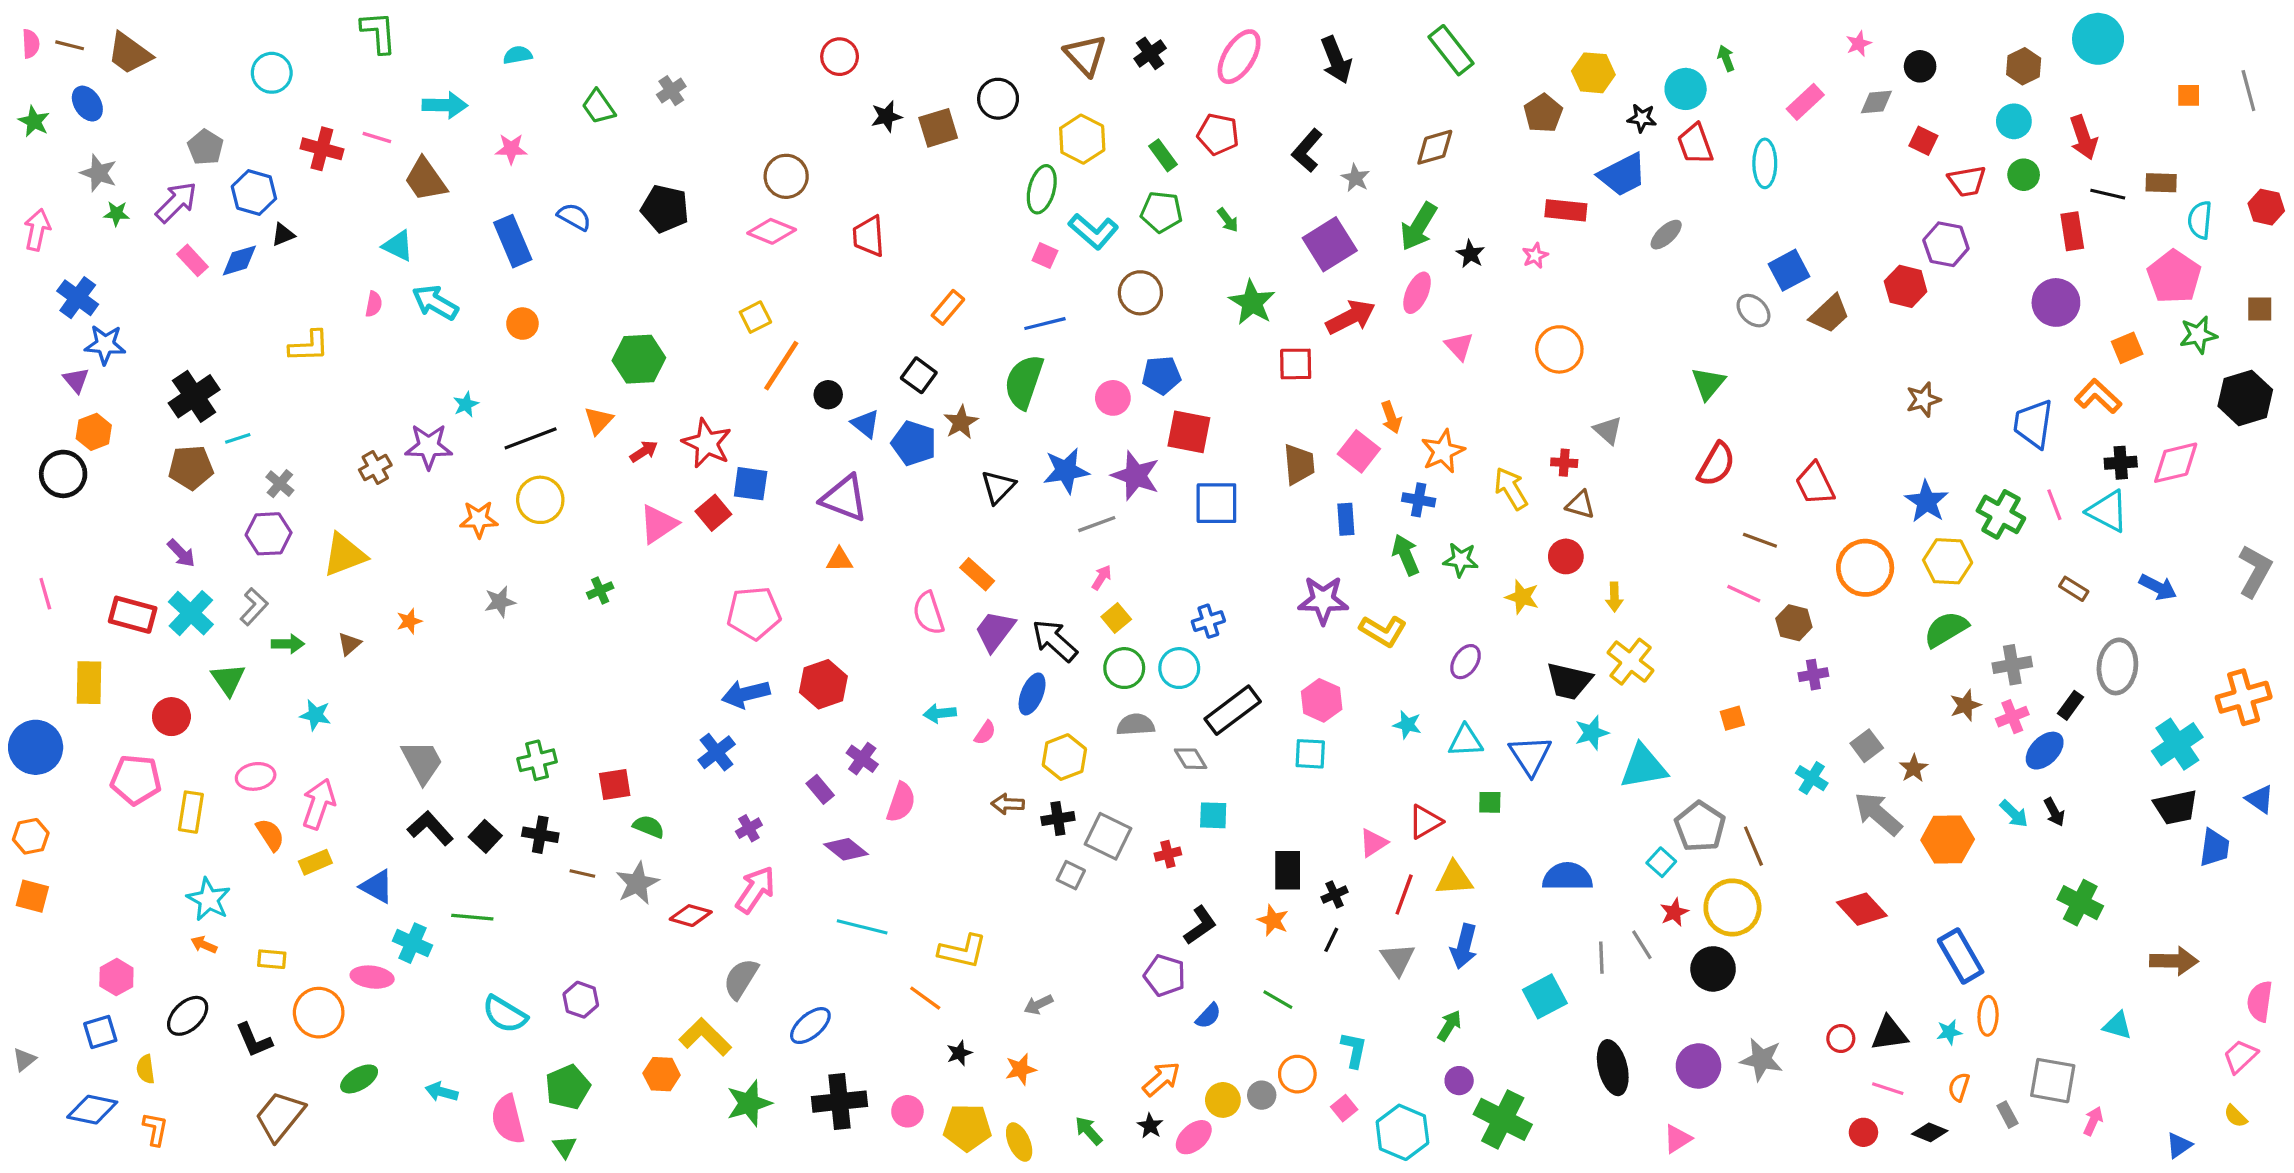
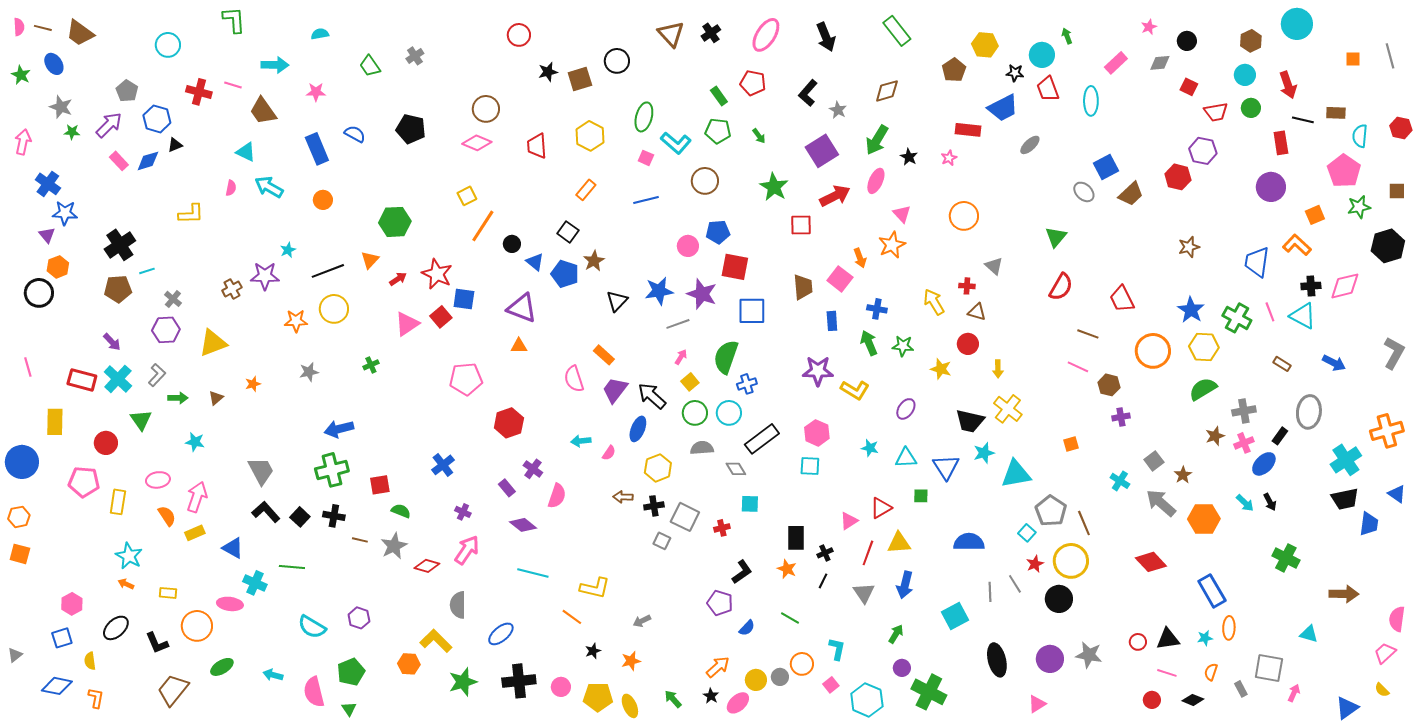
yellow hexagon: (1082, 139) -> (590, 136), moved
green semicircle: (1024, 382) -> (726, 357), moved
orange star: (1443, 451) -> (892, 245), moved
blue arrow: (746, 694) -> (339, 429), moved
green cross: (537, 760) -> (332, 470), size x1.4
purple cross: (749, 828) -> (463, 512), turned -35
gray semicircle: (741, 979) -> (458, 605), turned -32
blue triangle: (2179, 1145) -> (1347, 708), size x1.4

